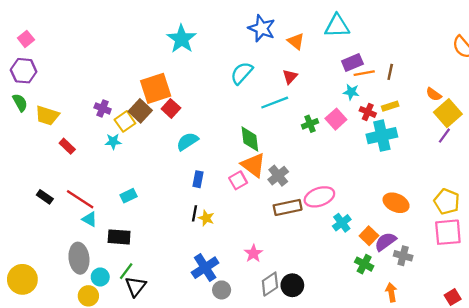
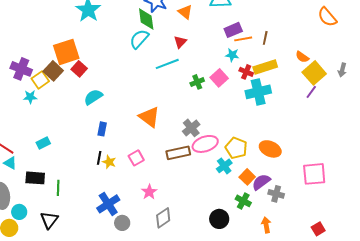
yellow rectangle: (390, 106) -> (265, 67), size x1.6
purple cross: (103, 108) -> (21, 69), size x1.5
green diamond: (250, 139) -> (146, 19), moved
gray cross: (278, 176) -> (191, 128), moved
pink square: (238, 180) -> (136, 158), moved
yellow pentagon: (447, 202) -> (236, 148), moved
green line: (126, 271) -> (58, 188), moved, turned -35
black circle: (292, 285) -> (219, 219), moved

